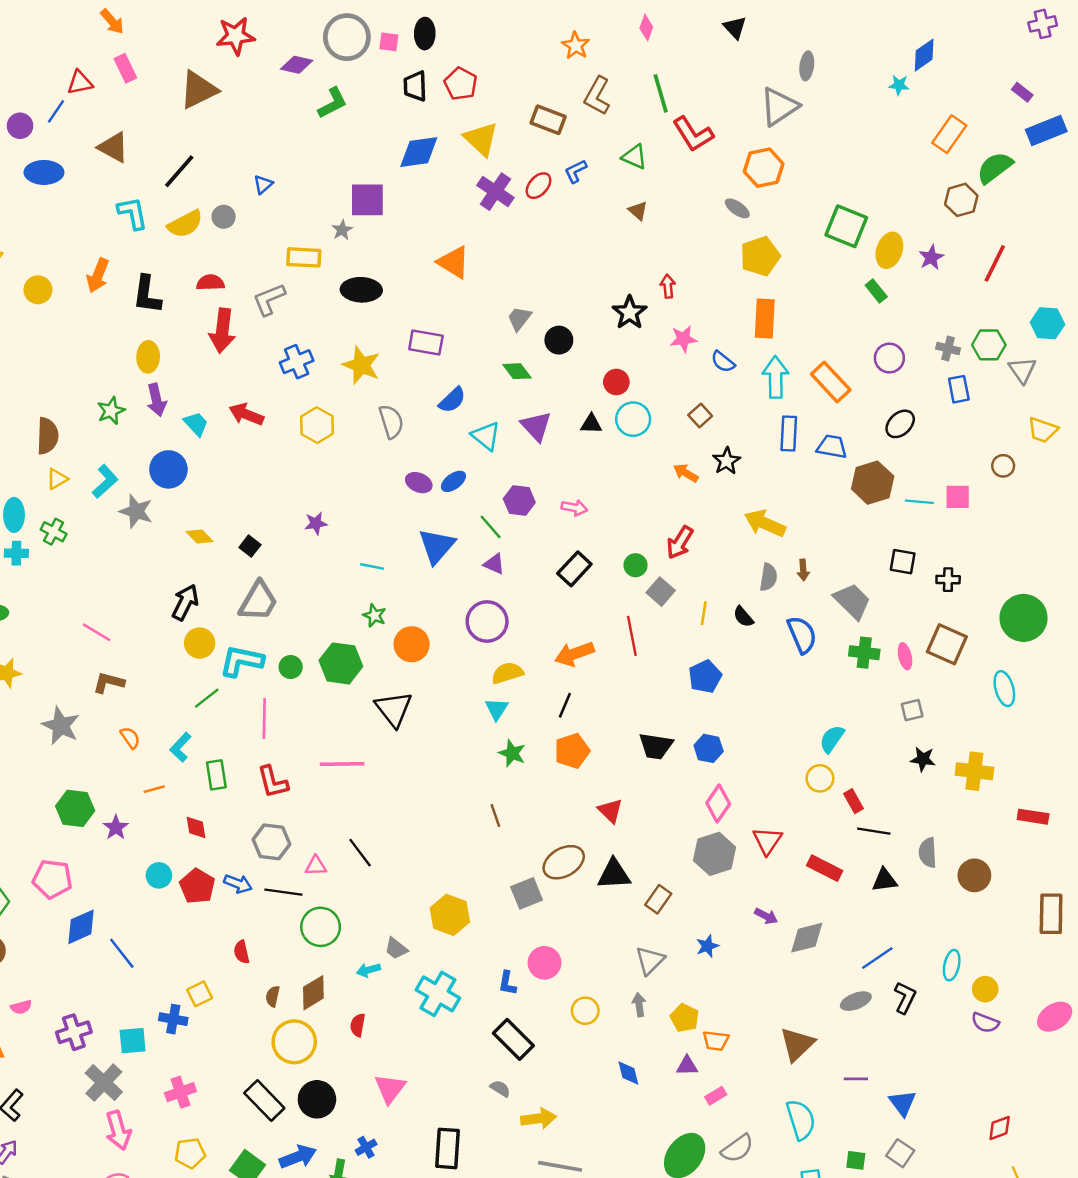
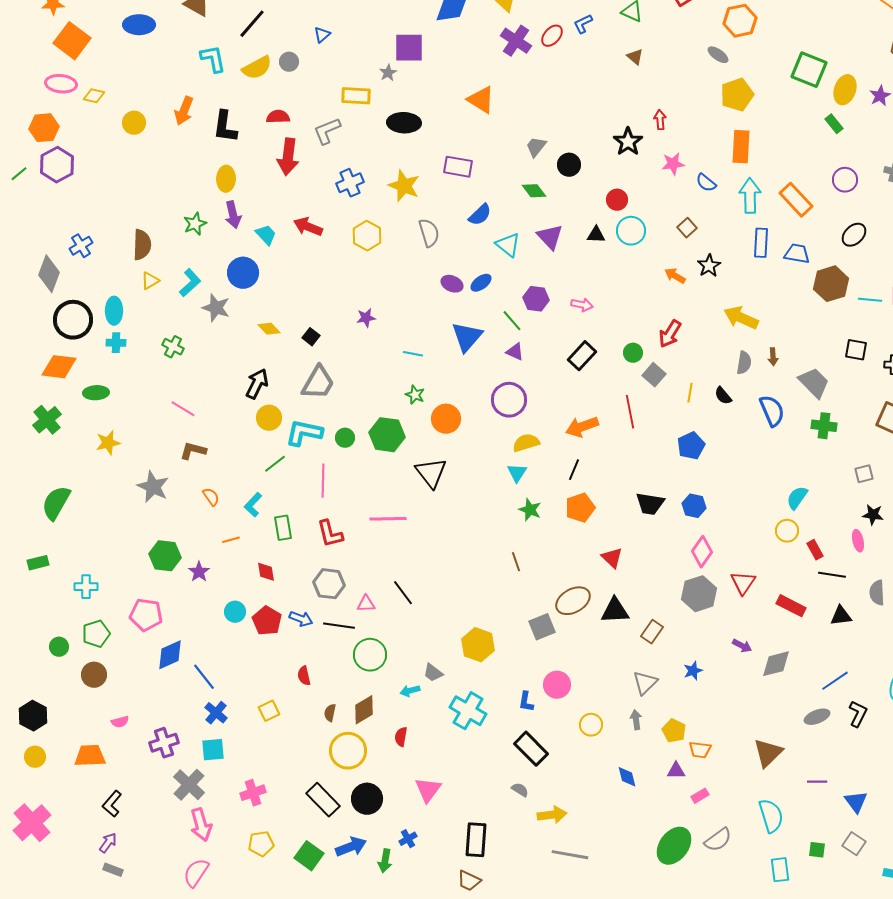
green cross: (54, 532) -> (173, 347), moved
pink ellipse: (905, 656) -> (858, 541), moved
blue cross: (173, 1019) -> (216, 713), moved, turned 30

